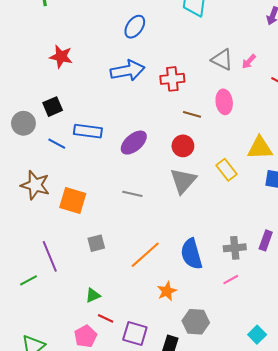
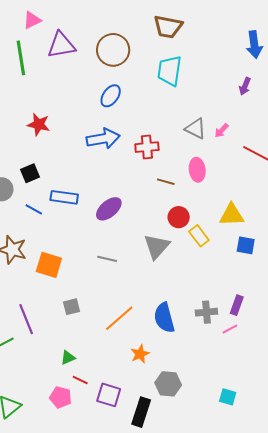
red circle: (183, 146) -> (179, 217), moved
pink line: (231, 280) -> (230, 329), moved
cyan square: (257, 335) -> (228, 397), turned -30
pink pentagon: (86, 336) -> (61, 397), turned -30

